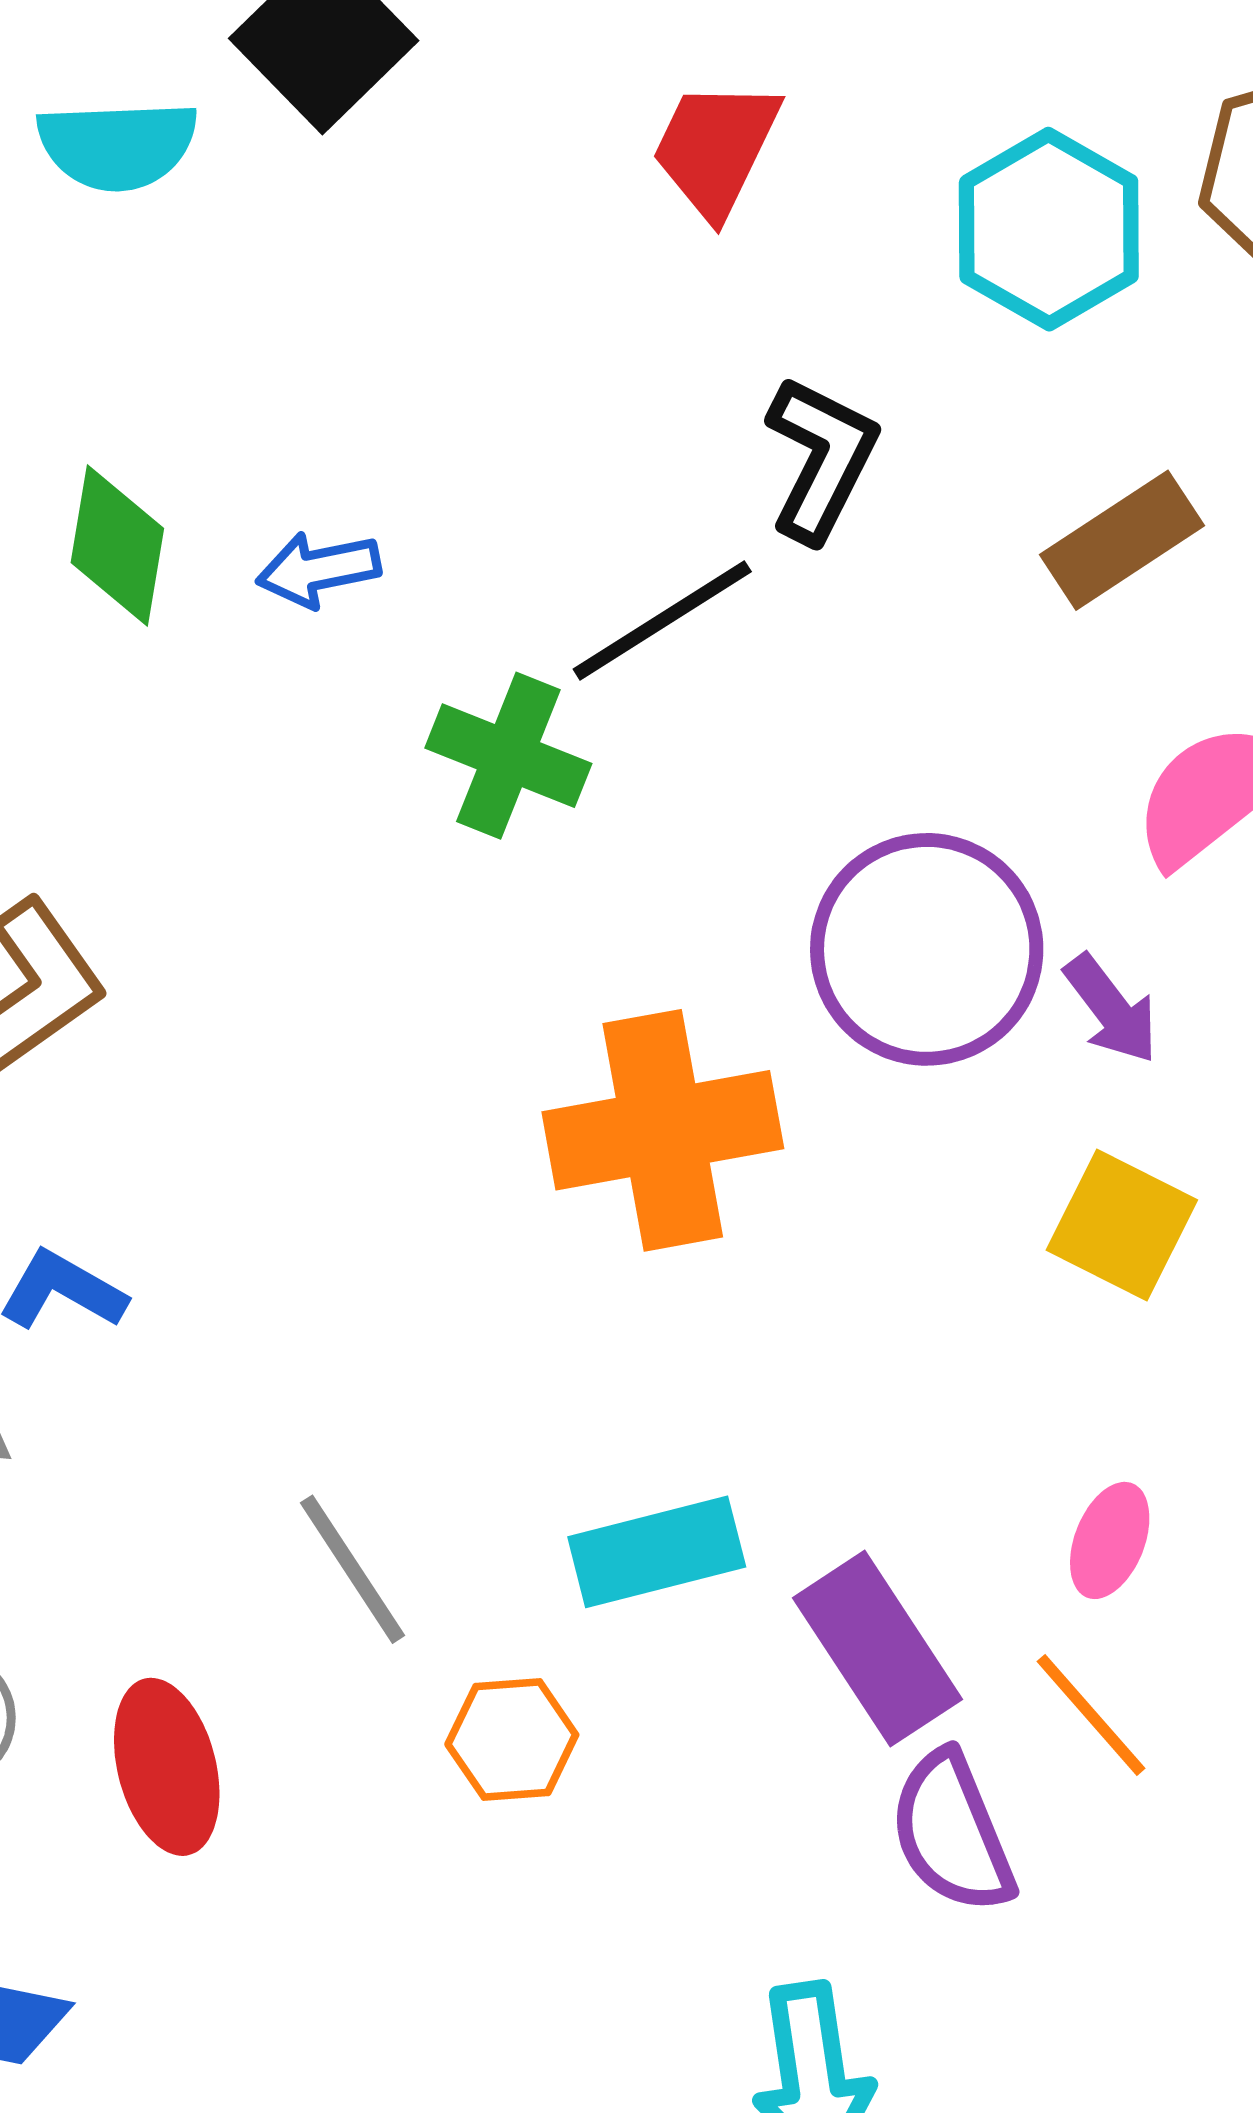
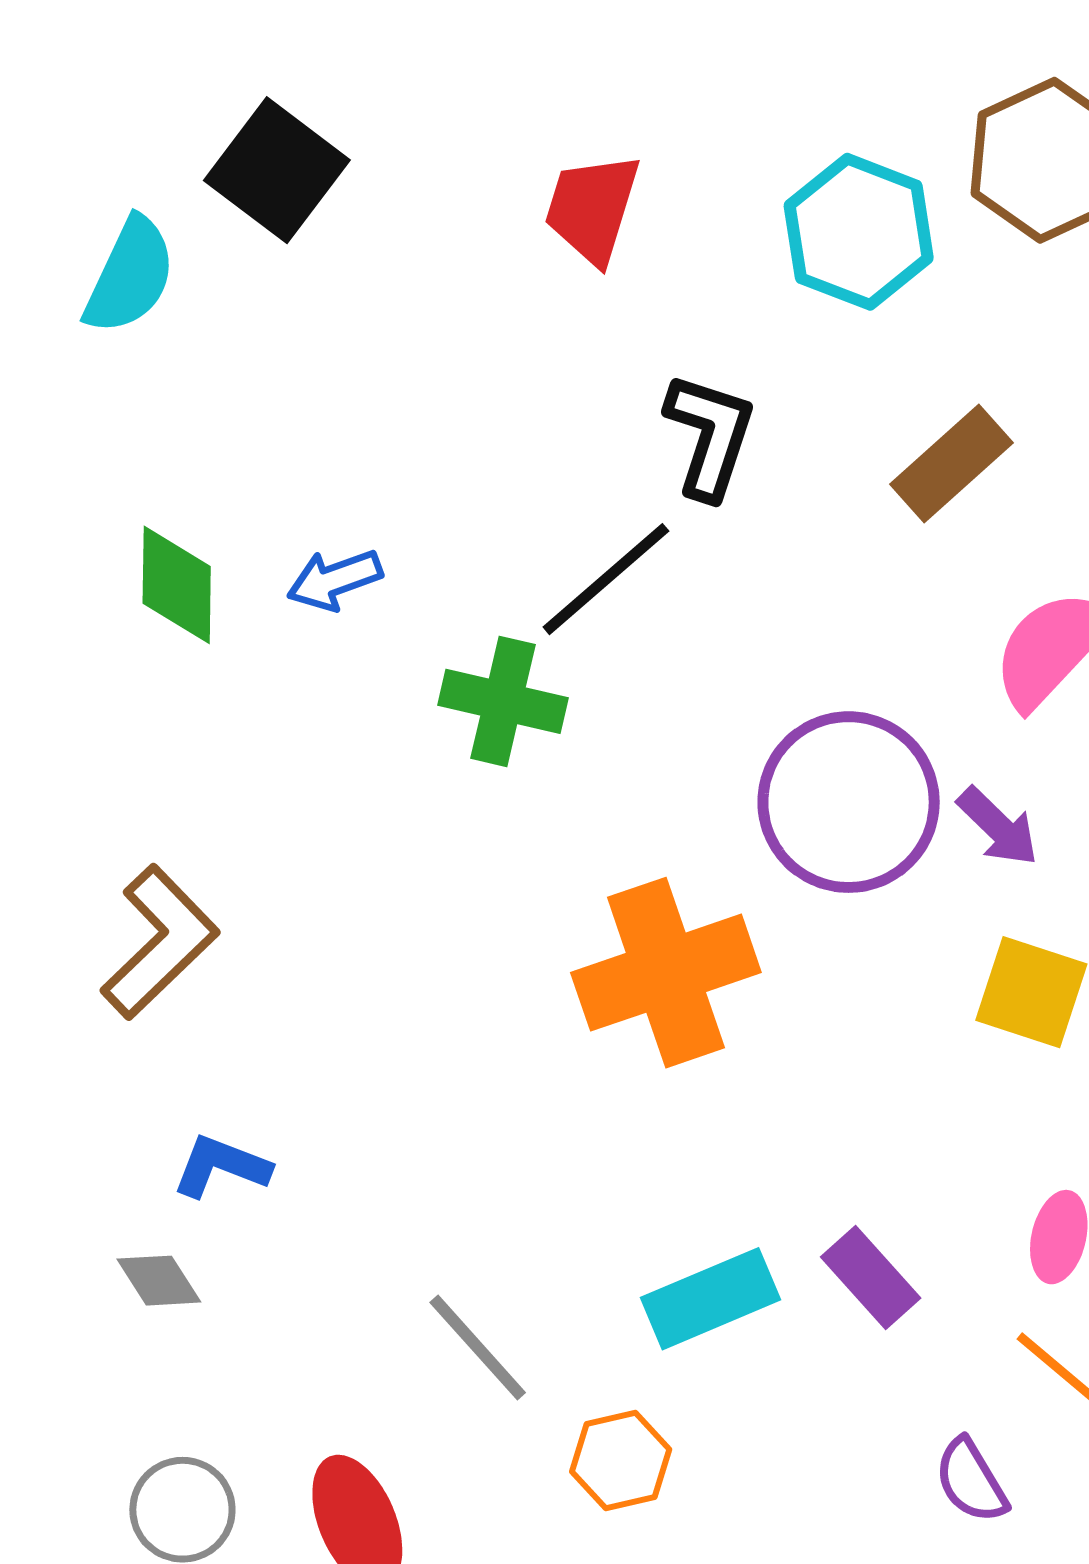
cyan semicircle: (117, 145) -> (130, 276), turned -54
purple rectangle: (878, 1649) -> (871, 1278), moved, size x0.7
purple semicircle: (952, 1832) -> (971, 1481), size x0.7

